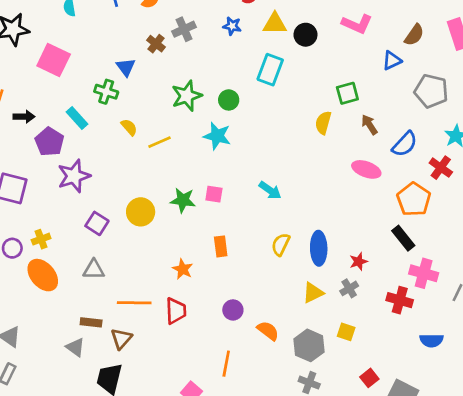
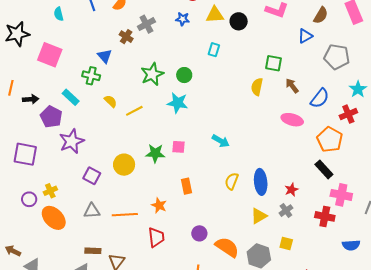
cyan rectangle: (270, 70) -> (214, 50), size x0.6
green square: (347, 93) -> (274, 63), turned 30
red cross: (441, 168) -> (348, 114), turned 36
orange line: (134, 303) -> (125, 215), moved
orange semicircle: (268, 331) -> (227, 247), size x1.4

